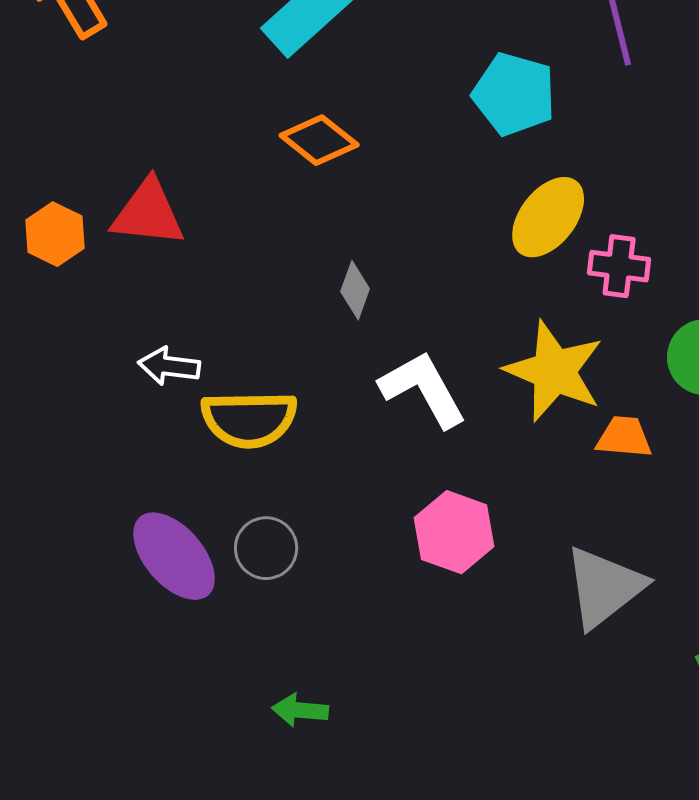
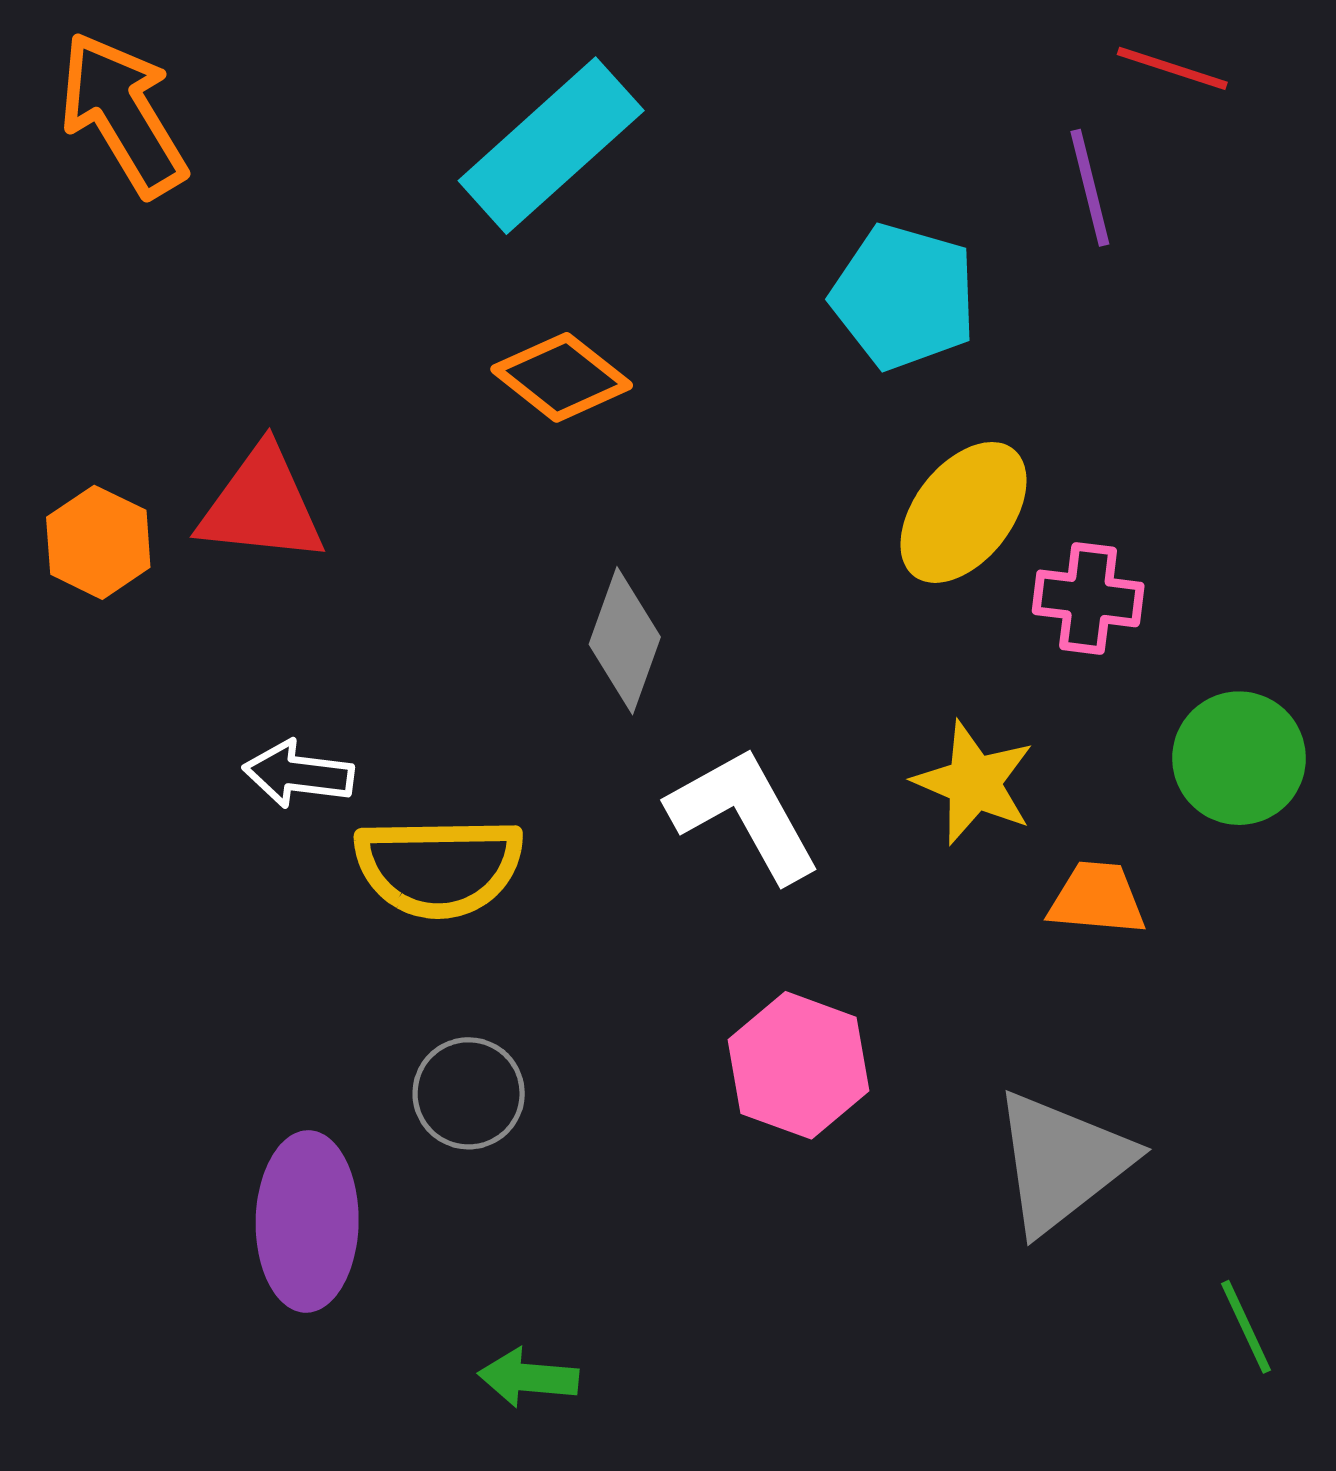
gray diamond: (355, 290) -> (625, 641), size x1.4
yellow star: (554, 371) -> (974, 783), size x0.7
purple ellipse: (174, 556) -> (307, 1221), moved, turned 42

